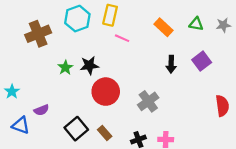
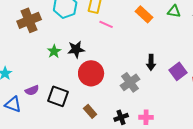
purple square: (202, 61) -> (178, 71), moved
black arrow: (171, 64) -> (151, 62), moved
black square: (76, 129) -> (58, 96), moved, turned -30

